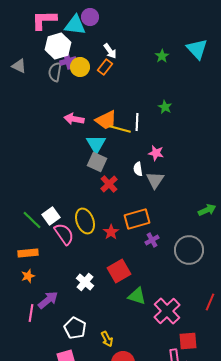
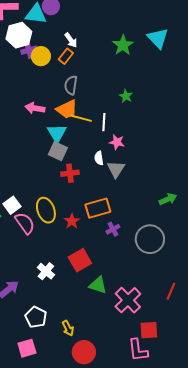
green star: (162, 56) -> (123, 45), size x1.5
gray semicircle: (55, 72) -> (71, 85), moved
white line: (137, 122) -> (104, 122), moved
red cross: (109, 184) -> (70, 173), turned 36

